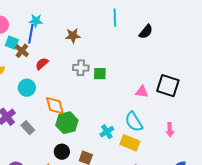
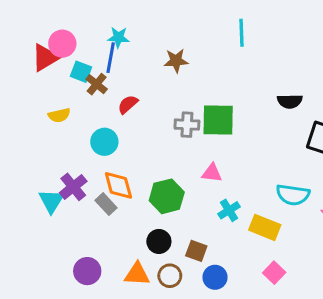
black semicircle: (146, 32) -> (290, 101), moved, turned 49
gray cross: (81, 68) -> (187, 125), moved
green square: (100, 74) -> (218, 120), size x1.6
pink triangle: (142, 92) -> (212, 173), moved
orange diamond: (55, 106) -> (118, 185), moved
cyan semicircle: (134, 122) -> (293, 195), moved, turned -50

